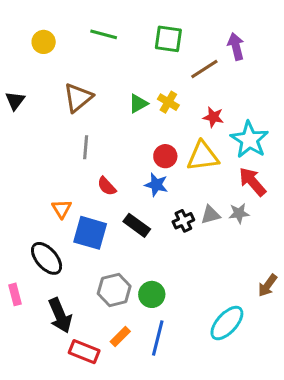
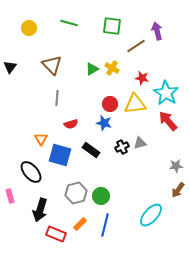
brown triangle: (78, 98) -> (52, 65), turned -35
red semicircle: (107, 186) -> (71, 124), turned -64
gray star: (239, 213) -> (176, 166), moved
black arrow: (60, 316) -> (40, 210), turned 40

